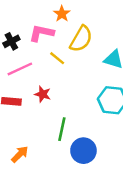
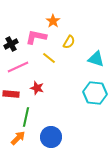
yellow semicircle: (81, 39) -> (69, 42), size x0.6
green line: (62, 129) -> (26, 117), moved
blue circle: (83, 151) -> (51, 137), moved

